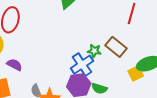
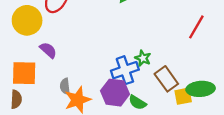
brown rectangle: (116, 47) -> (166, 79), moved

